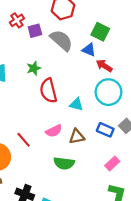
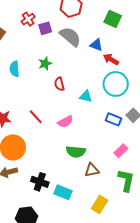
green square: (100, 32) -> (113, 19), moved
red semicircle: (48, 91) -> (59, 84), size x0.6
brown triangle: (77, 136) -> (92, 170), moved
red line: (24, 140) -> (36, 117), moved

